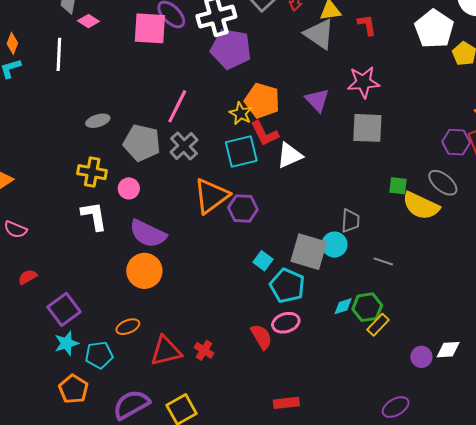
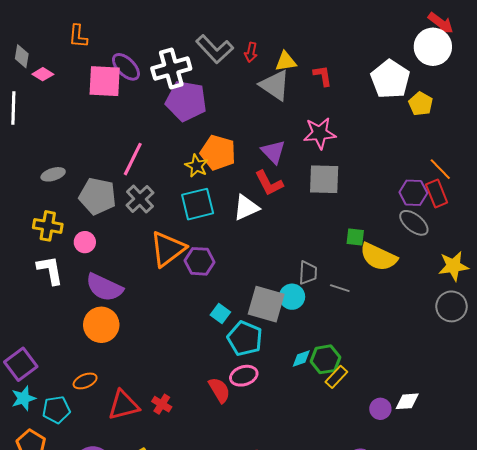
red L-shape: (265, 133) -> (269, 183), moved
gray ellipse: (443, 183) -> (414, 223), moved
gray line: (383, 261) -> (340, 288), moved

